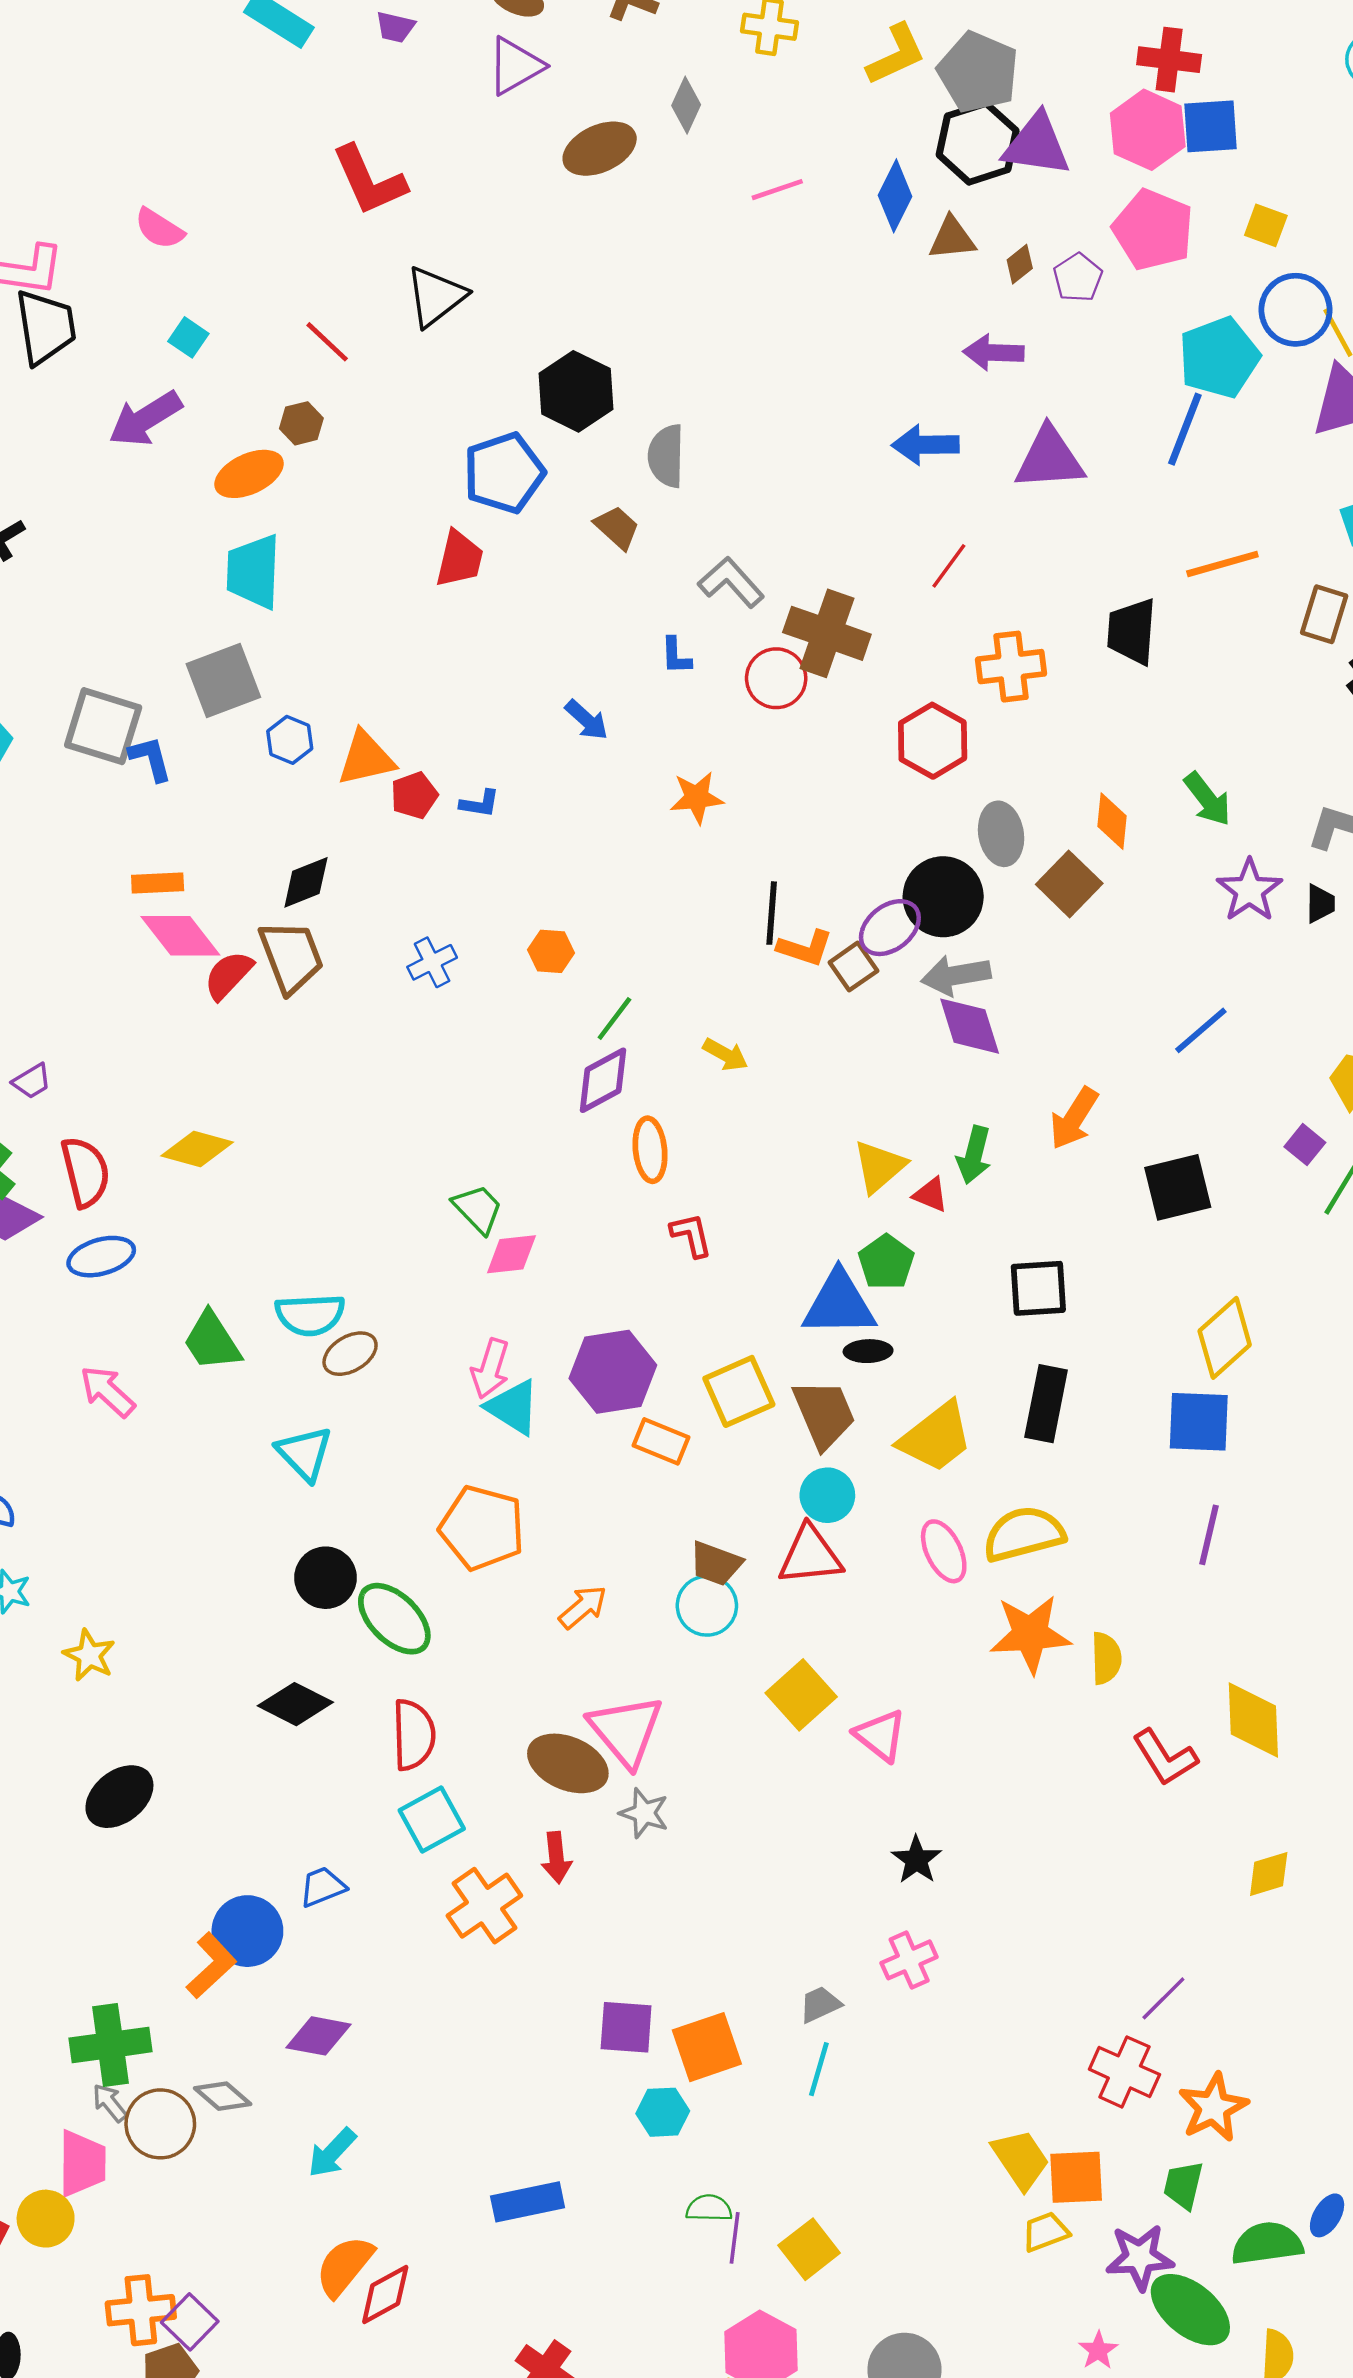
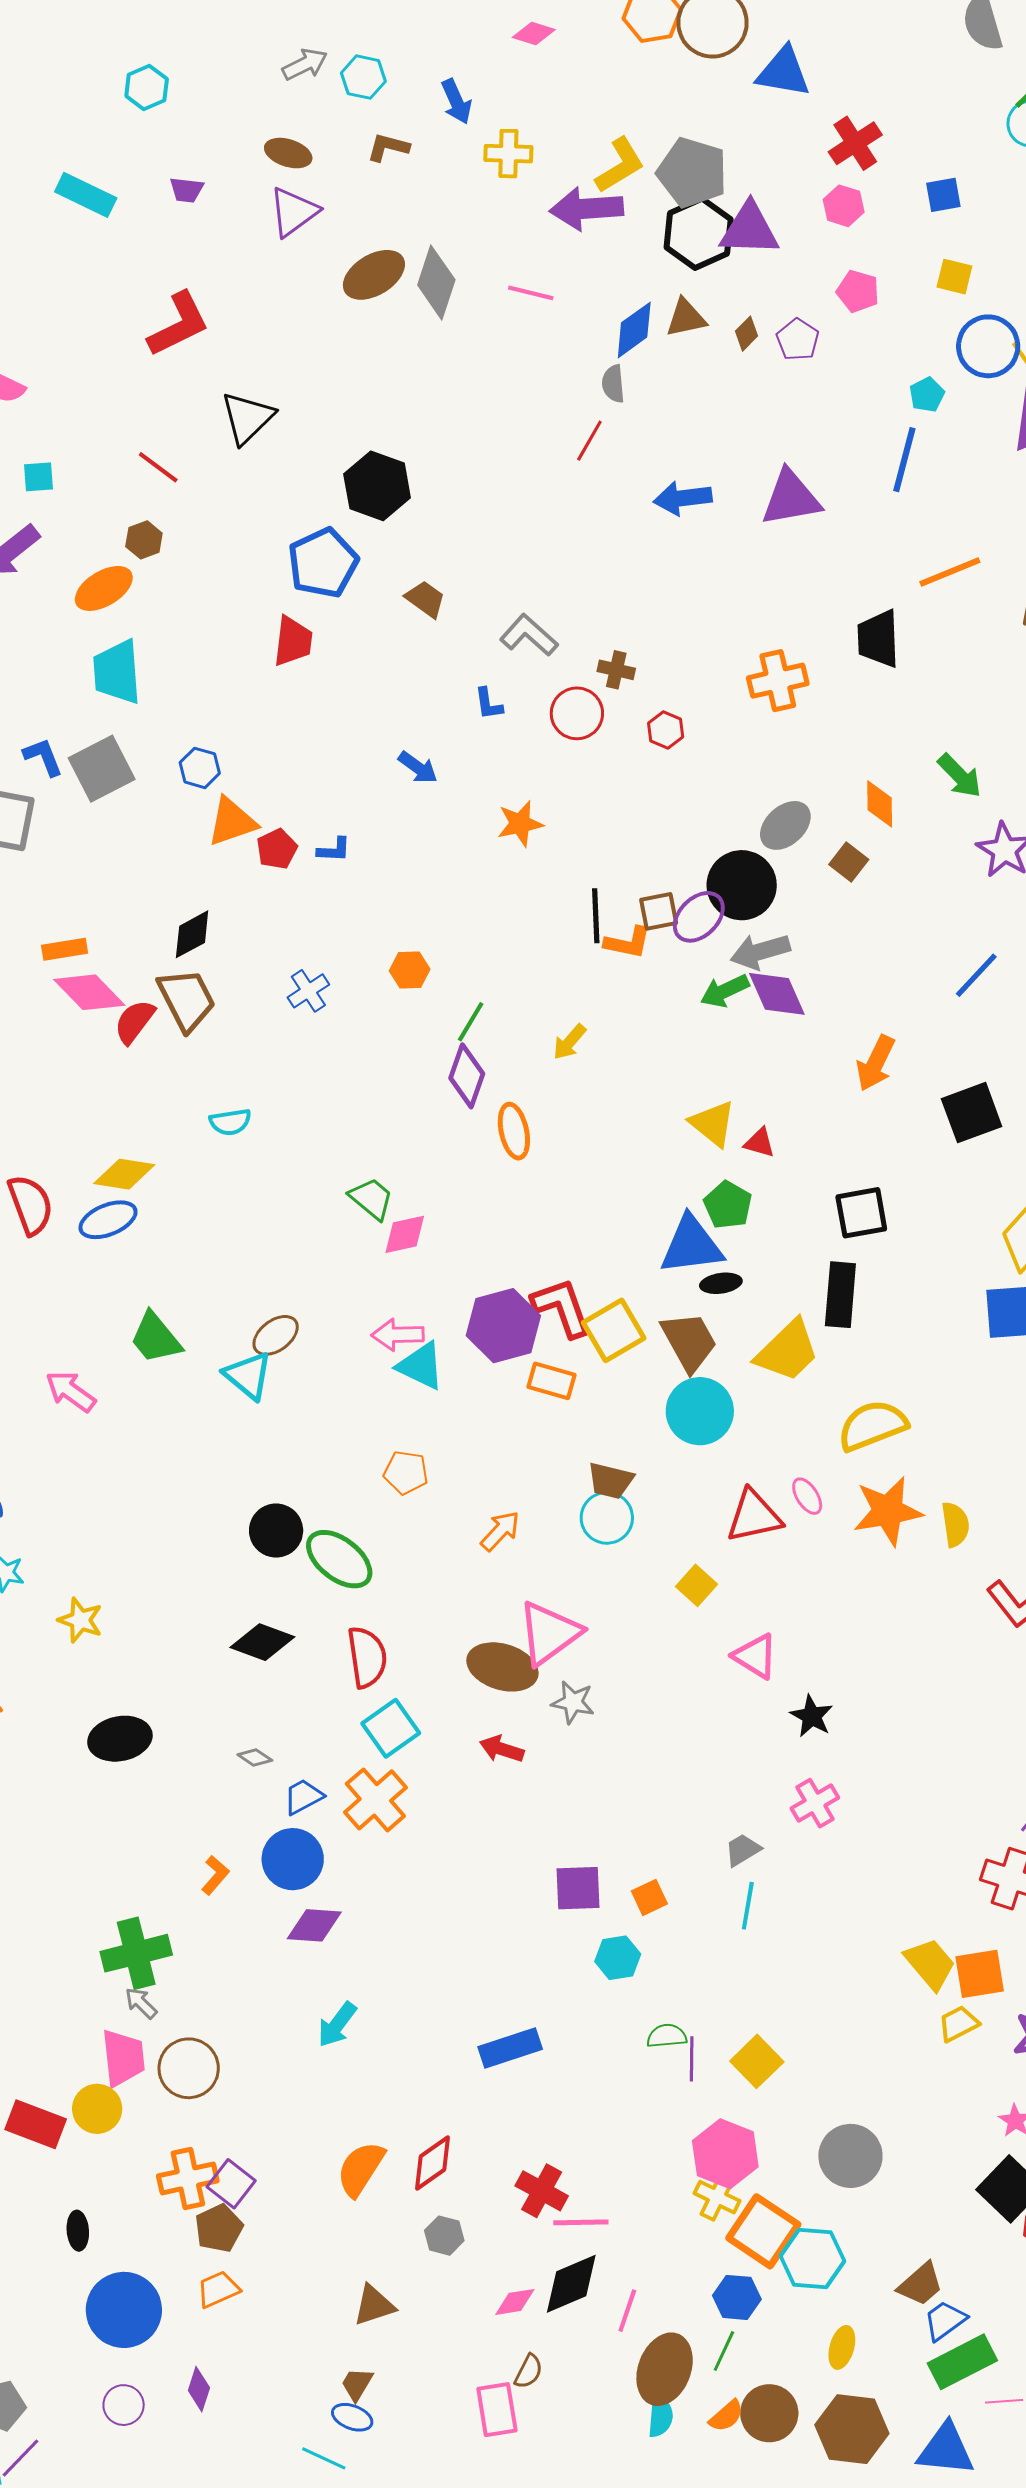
red cross: (1169, 60) -> (855, 143), turned -34
gray diamond: (686, 105) -> (436, 282), moved, size x1.5
blue square: (1211, 126) -> (943, 195), moved, size x0.7
pink hexagon: (1148, 130) -> (844, 206), size x0.6
red L-shape: (369, 180) -> (179, 324), turned -86
pink line: (777, 190) -> (531, 293), turned 39
blue diamond: (895, 196) -> (634, 330), moved, turned 34
pink pentagon: (1153, 230) -> (858, 291), size x0.6
cyan square: (188, 337) -> (38, 477), turned -32
purple arrow: (994, 353) -> (587, 209), moved, size x1.4
cyan pentagon: (1219, 357) -> (927, 395), size x0.5
gray semicircle: (666, 456) -> (613, 384), moved, size x0.7
red line: (949, 566) -> (589, 441), moved
brown cross: (827, 633) -> (616, 670), size x0.5
blue hexagon: (290, 740) -> (200, 768), moved
red hexagon: (933, 741) -> (666, 730), moved, size x0.6
blue L-shape: (150, 759) -> (43, 757), moved
gray ellipse: (1001, 834) -> (785, 825), turned 64
brown square: (1069, 884) -> (849, 862), size x0.7
brown square: (853, 967) -> (659, 911), moved, turned 30
yellow arrow: (725, 1055) -> (570, 1042), turned 108
purple diamond: (603, 1080) -> (467, 1076), turned -36
green arrow: (974, 1155) -> (725, 991), moved, turned 57
yellow triangle: (879, 1167) -> (713, 1123), turned -34
red L-shape: (691, 1235) -> (562, 1307), moved, size x1.6
blue ellipse: (101, 1257) -> (108, 1220), moved
cyan semicircle: (310, 1315) -> (230, 1122), moved, size x0.7
pink arrow: (490, 1369) -> (398, 1335), turned 78
black rectangle: (1046, 1404) -> (840, 1295), moved
cyan triangle: (305, 1453) -> (248, 1375), moved
cyan circle: (827, 1495) -> (700, 1411), size x1.4
orange pentagon: (482, 1528) -> (406, 1472), size x0.6
pink ellipse: (944, 1551) -> (807, 1496), moved, size x0.7
red triangle: (810, 1555) -> (754, 1516), moved
yellow square: (801, 1695) -> (696, 1585), size x0.7
pink triangle: (626, 1731) -> (549, 1633), turned 40
pink triangle: (880, 1735) -> (755, 1656), moved
black ellipse: (119, 1797) -> (120, 1739), turned 34
red arrow: (556, 1858) -> (502, 1749), turned 120
orange cross: (484, 1906) -> (375, 1800), moved
blue circle: (247, 1931) -> (293, 1859), moved
orange L-shape: (211, 1965) -> (215, 1875), size x0.7
orange square: (707, 2047) -> (649, 1897), size x0.6
gray diamond: (223, 2096) -> (255, 1758), moved, size x0.7
brown circle: (160, 2124) -> (189, 2068), moved
orange semicircle: (344, 2266) -> (361, 2169), moved
red diamond: (385, 2295) -> (432, 2163), moved

